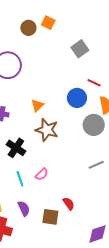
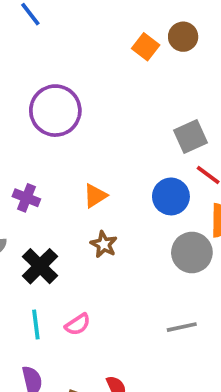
brown circle: (28, 28) -> (183, 37), moved
gray square: (80, 49) -> (190, 136), moved
brown star: (47, 130) -> (104, 244), size x0.6

